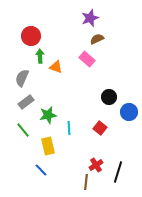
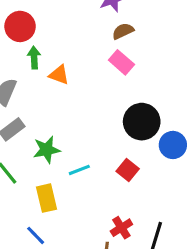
pink rectangle: (87, 59) -> (121, 62), moved
black circle: (109, 97) -> (142, 122), size x1.5
cyan line: (69, 128) -> (79, 170), turned 72

